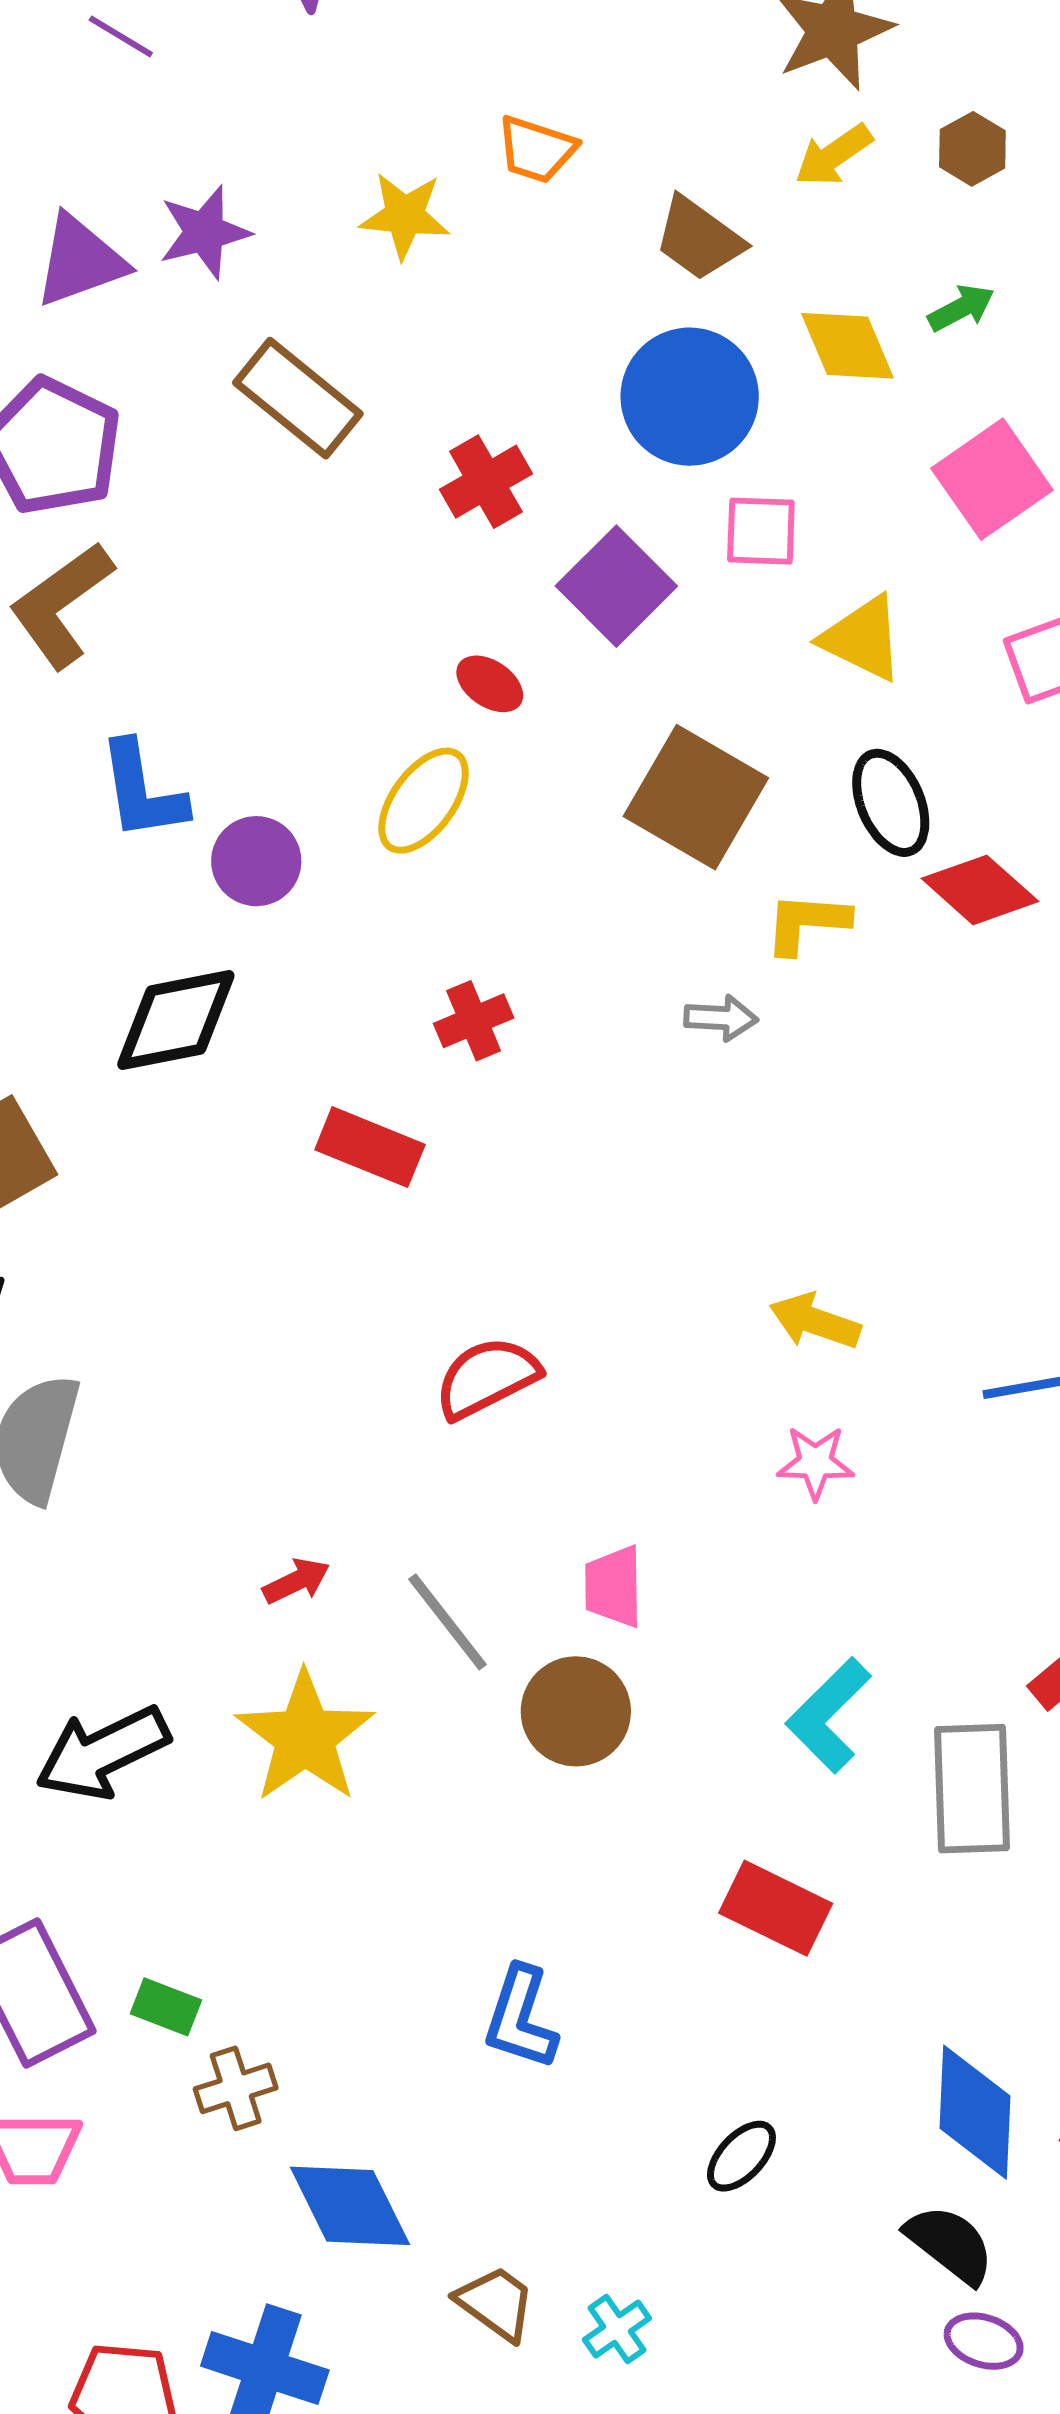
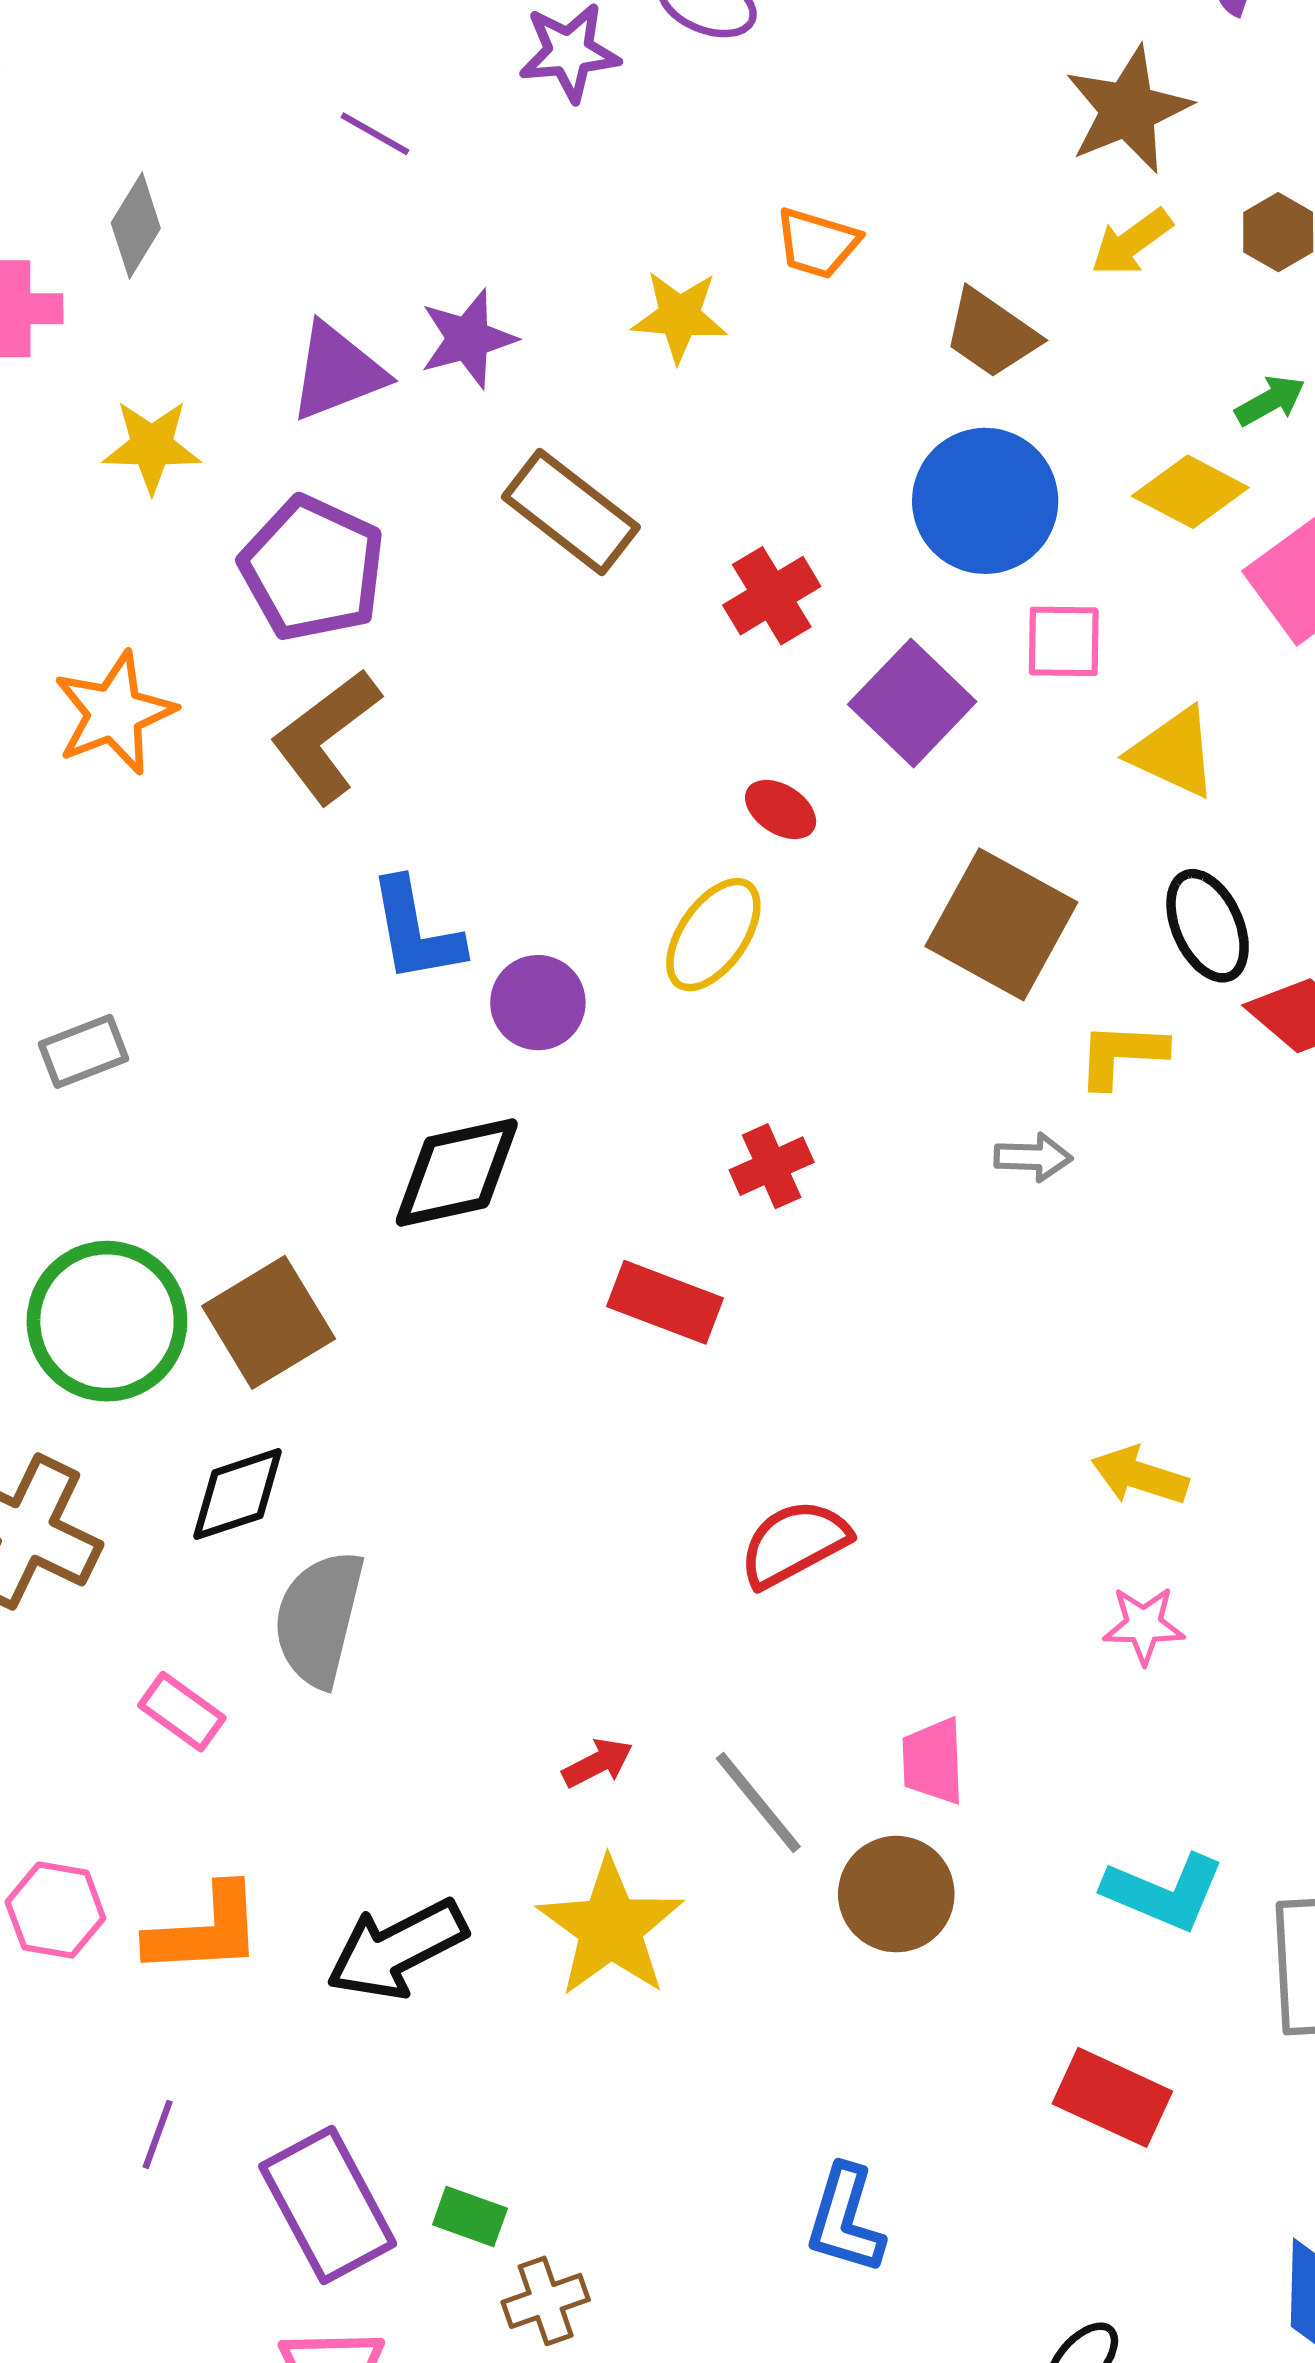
yellow diamond: (848, 346) -> (1190, 492), moved, turned -38
cyan L-shape: (829, 1715) -> (1164, 1892), turned -111

